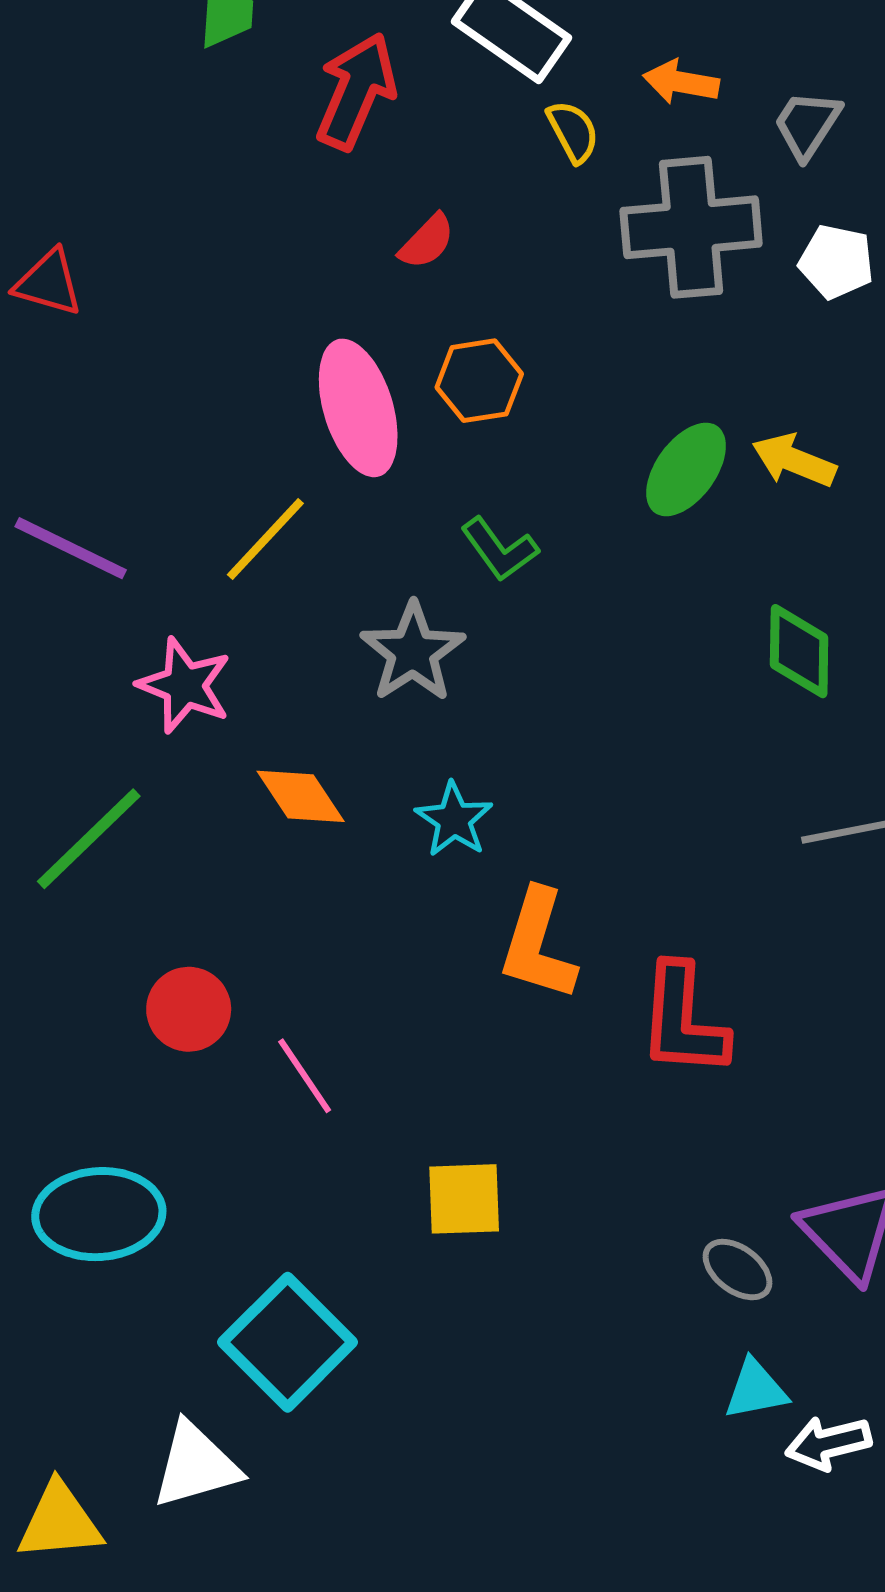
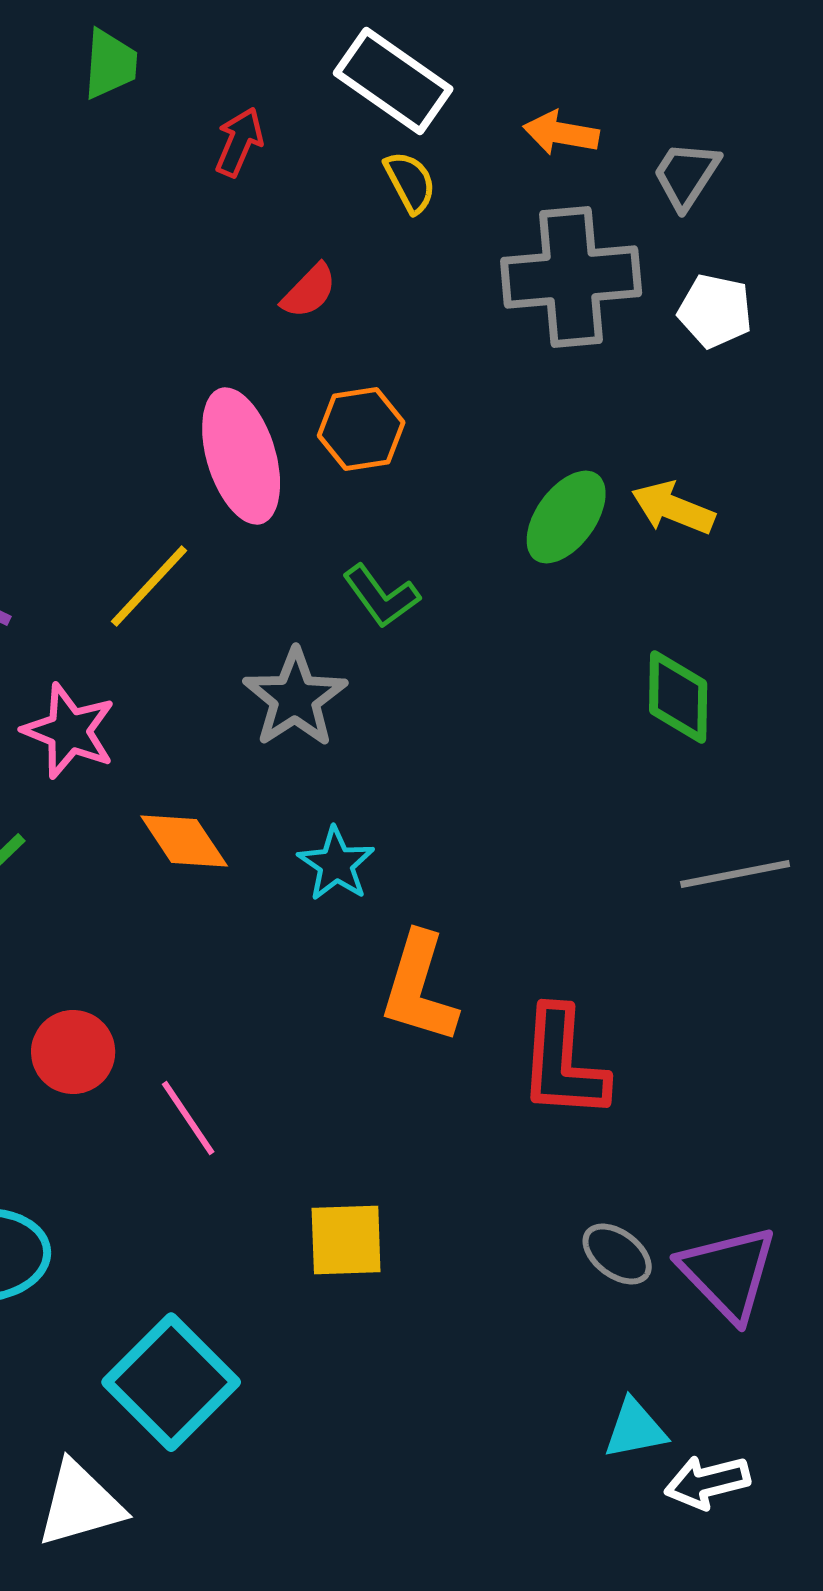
red arrow: (356, 91) -> (239, 142), size x0.6
yellow semicircle: (573, 131) -> (410, 182), moved
gray ellipse: (738, 1270) -> (617, 1254), moved

